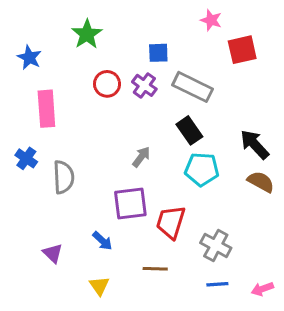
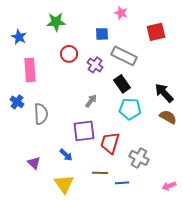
pink star: (211, 20) -> (121, 13), moved
green star: (87, 34) -> (56, 22), turned 30
purple cross: (144, 85) -> (95, 65), moved
blue line: (217, 284) -> (122, 183), moved
yellow triangle: (99, 286) -> (64, 184), size x1.5

